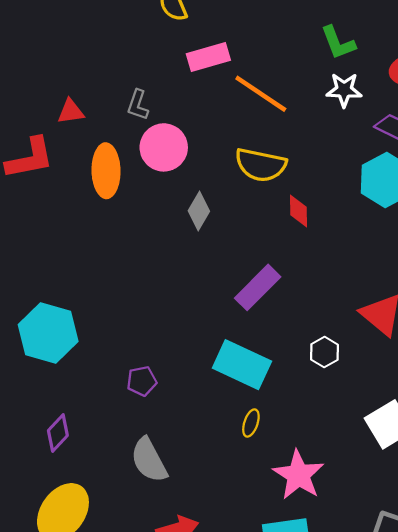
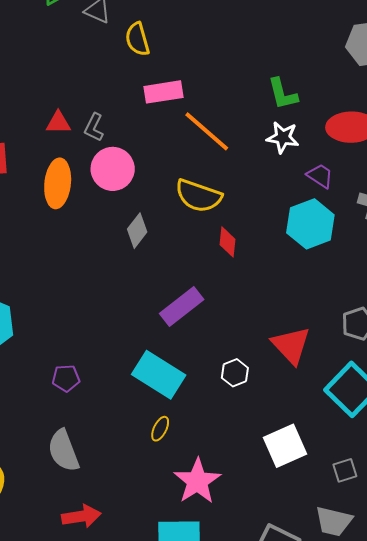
red triangle: (71, 112) -> (58, 123), moved

